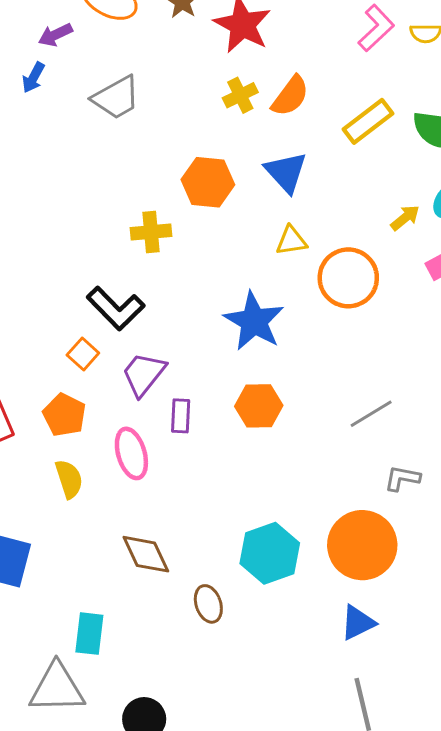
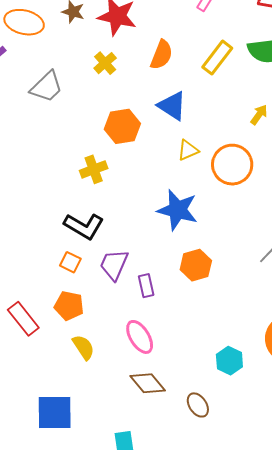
yellow cross: (240, 95) -> (105, 63), moved
pink ellipse: (131, 453) -> (140, 337), moved
cyan hexagon: (270, 553) -> (229, 361), size x0.7

